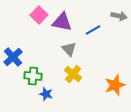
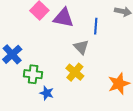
blue line: (93, 30) -> (96, 26), turned -56
gray triangle: (69, 49) -> (81, 47), moved

